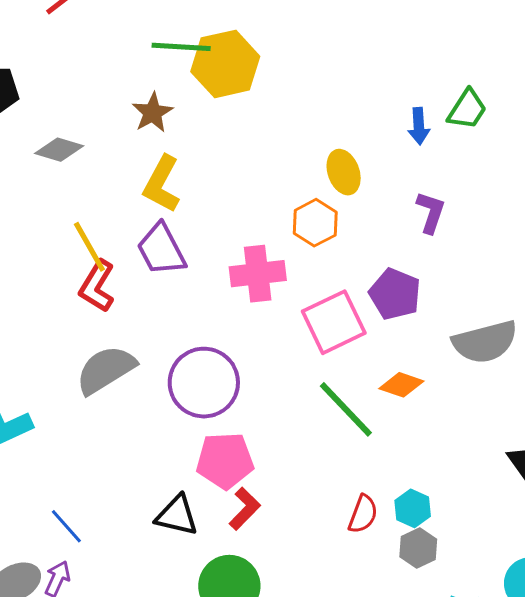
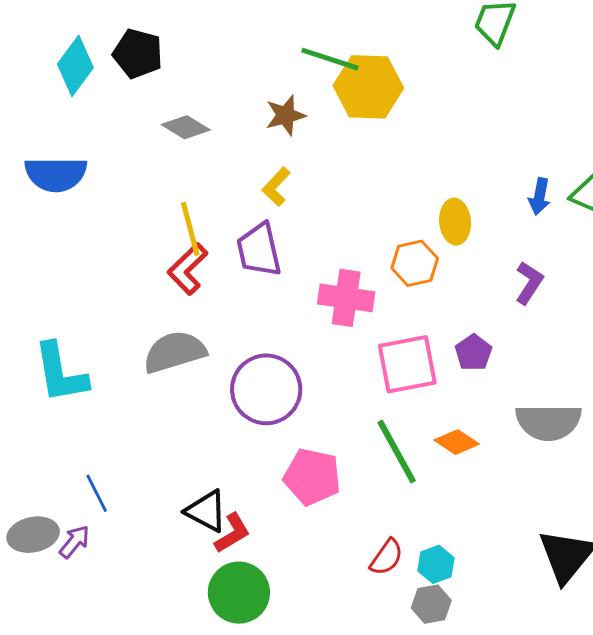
yellow L-shape: (162, 184) -> (276, 187), size x0.7
purple pentagon: (395, 294) -> (474, 353), size x0.7
pink pentagon: (225, 461) -> (312, 477), moved
red L-shape: (245, 509) -> (232, 533), moved

